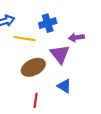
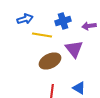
purple arrow: (76, 37) -> (89, 26), moved
blue triangle: (64, 86) -> (79, 88), moved

